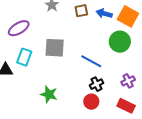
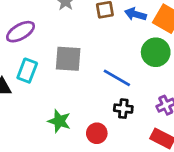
black cross: (96, 84) -> (123, 109), turned 32
red circle: (91, 102) -> (97, 133), moved

